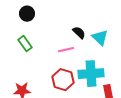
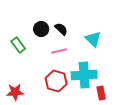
black circle: (27, 14) -> (41, 29), moved
black semicircle: (79, 33) -> (61, 29), moved

